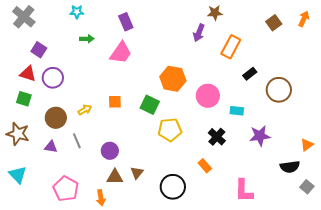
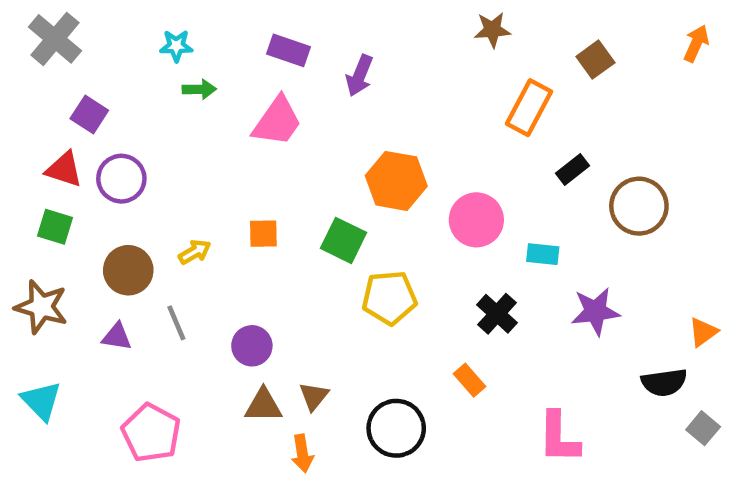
cyan star: (77, 12) -> (176, 46), moved
purple rectangle: (126, 22) -> (289, 50), turned -48
brown square: (274, 23) -> (595, 60), moved
purple arrow: (199, 33) -> (360, 76), moved
orange arrow: (101, 198) -> (302, 453), moved

